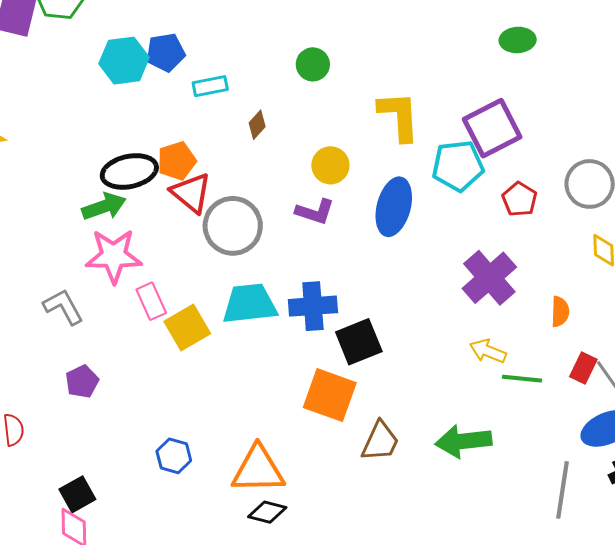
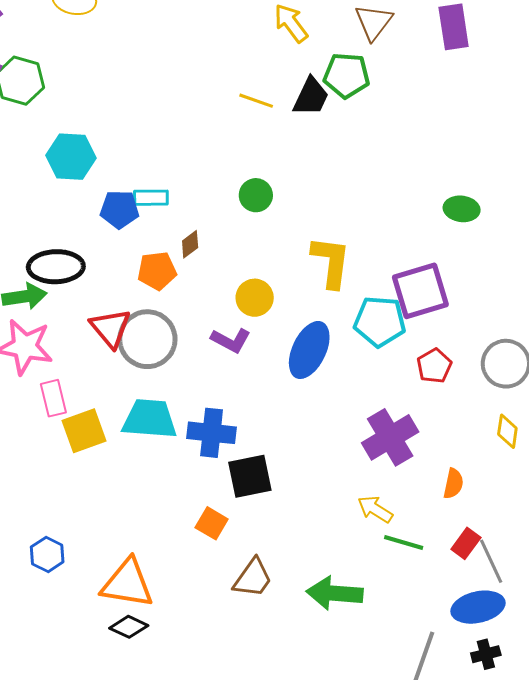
blue pentagon: (166, 52) -> (119, 209), moved
orange pentagon: (177, 161) -> (157, 271), moved
red triangle: (191, 193) -> (110, 328), moved
orange square: (330, 395) -> (212, 523), size x0.6

